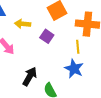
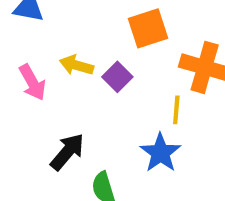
yellow arrow: (23, 24) -> (76, 65), moved

